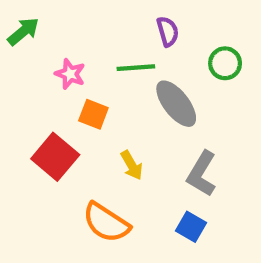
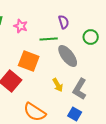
pink star: (70, 74) -> (21, 26), moved
orange square: (93, 114) -> (29, 61), size x1.5
yellow arrow: (132, 165) -> (58, 85), moved

